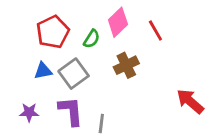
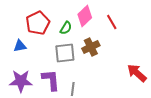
blue triangle: (43, 71) -> (20, 46), moved
gray square: (74, 74) -> (65, 53), moved, turned 30
purple star: (29, 112) -> (21, 81), size x1.6

